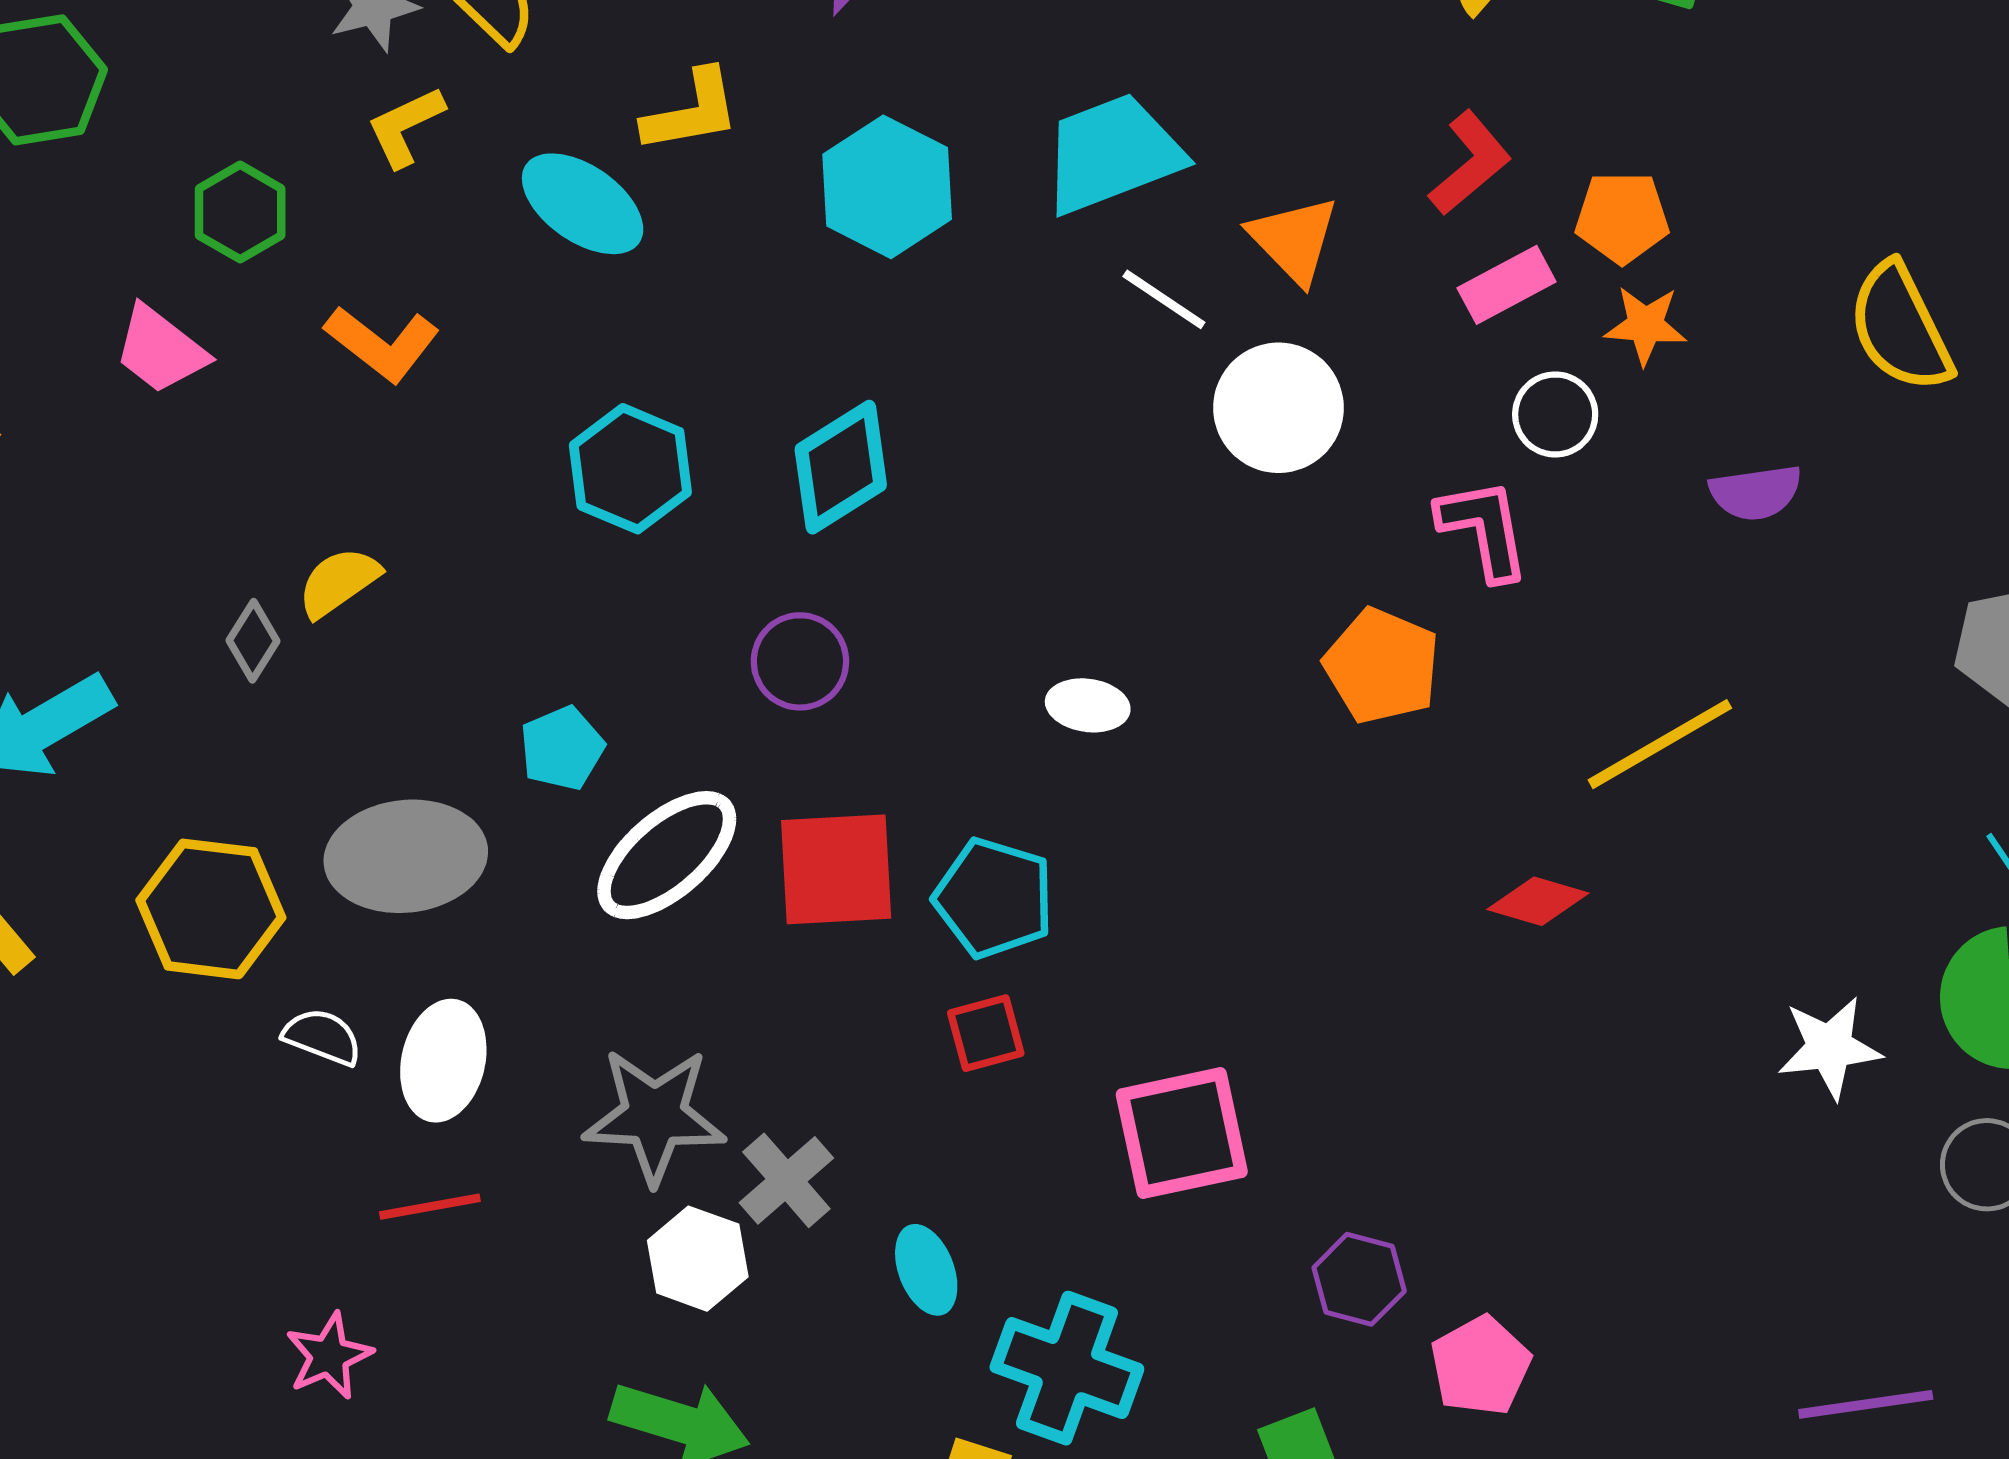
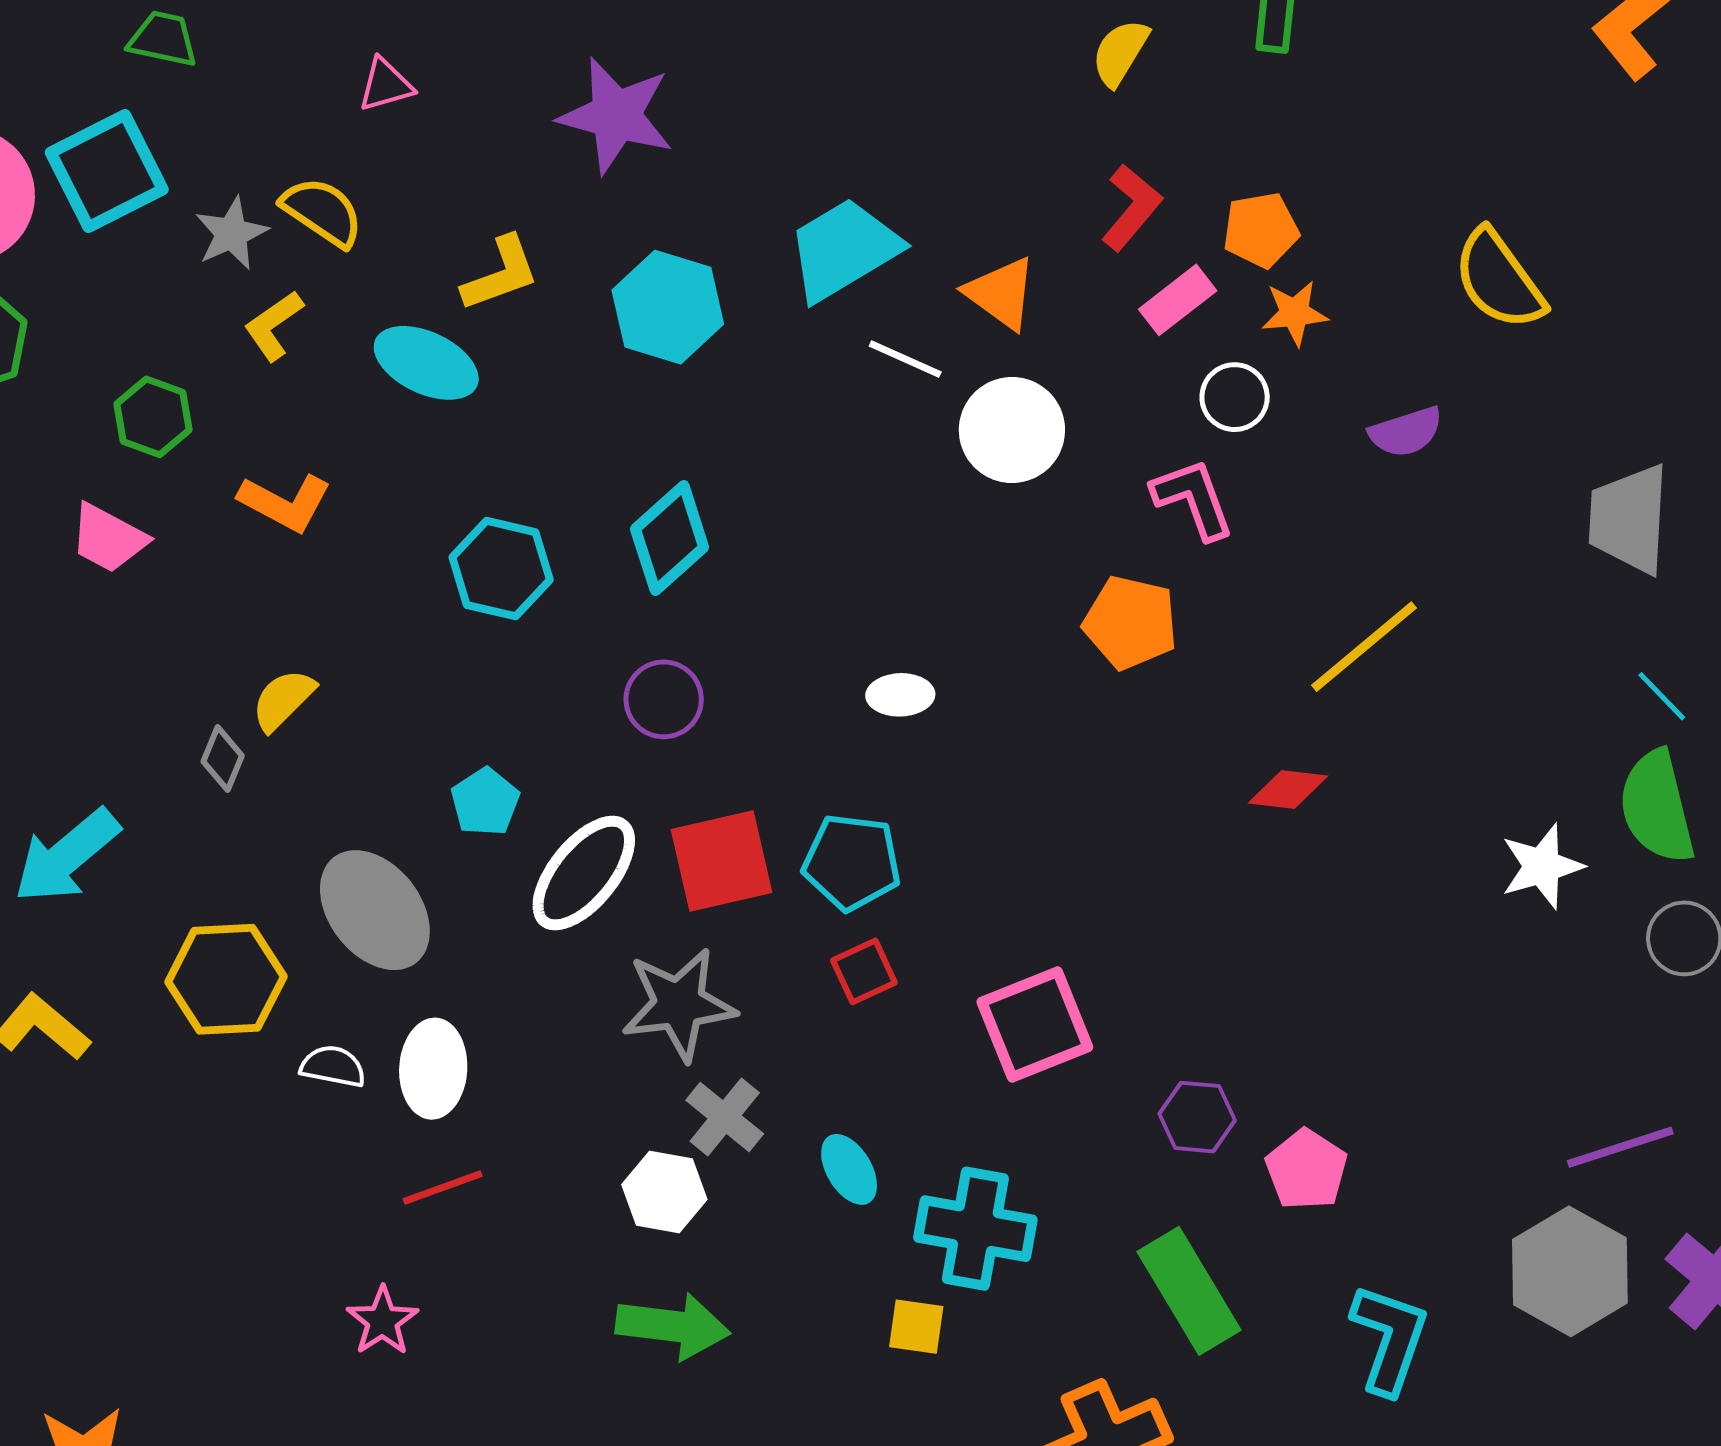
gray ellipse: (406, 856) -> (375, 910), turned 68
gray star: (654, 1116) -> (679, 1004), moved

